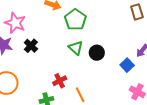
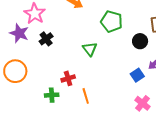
green pentagon: (75, 20) -> (112, 21), moved, turned -30
black circle: (97, 53) -> (140, 41), moved

